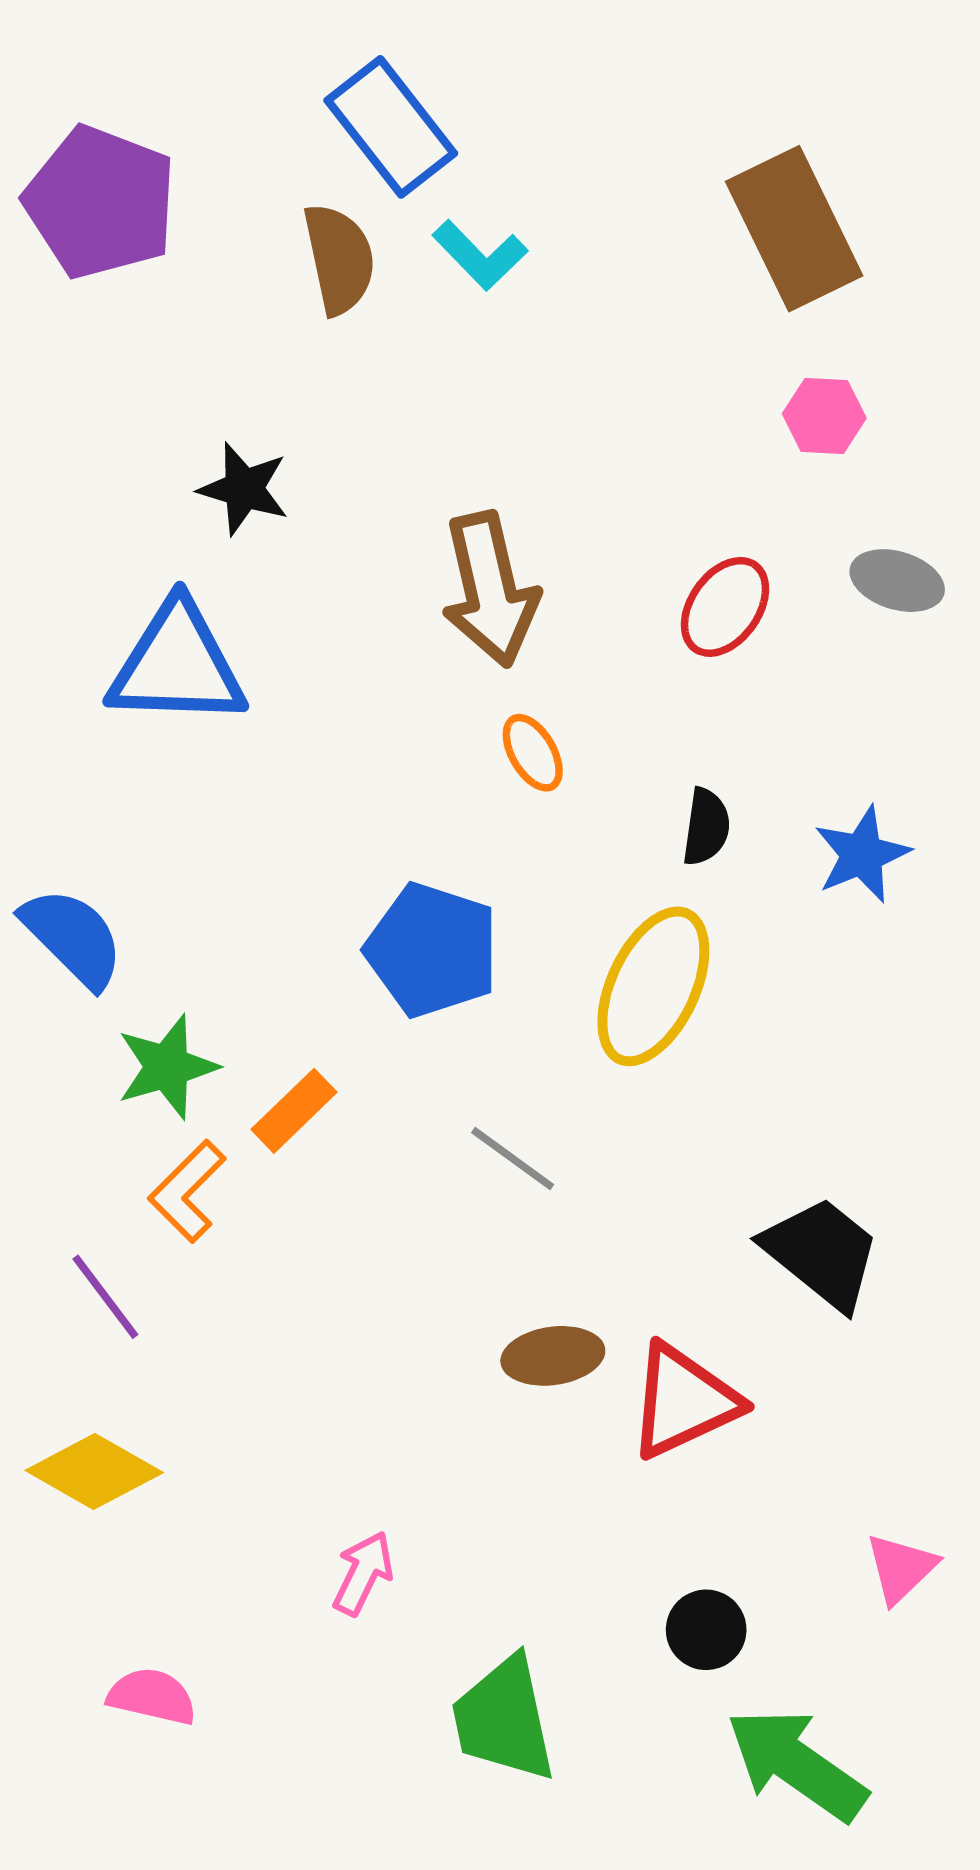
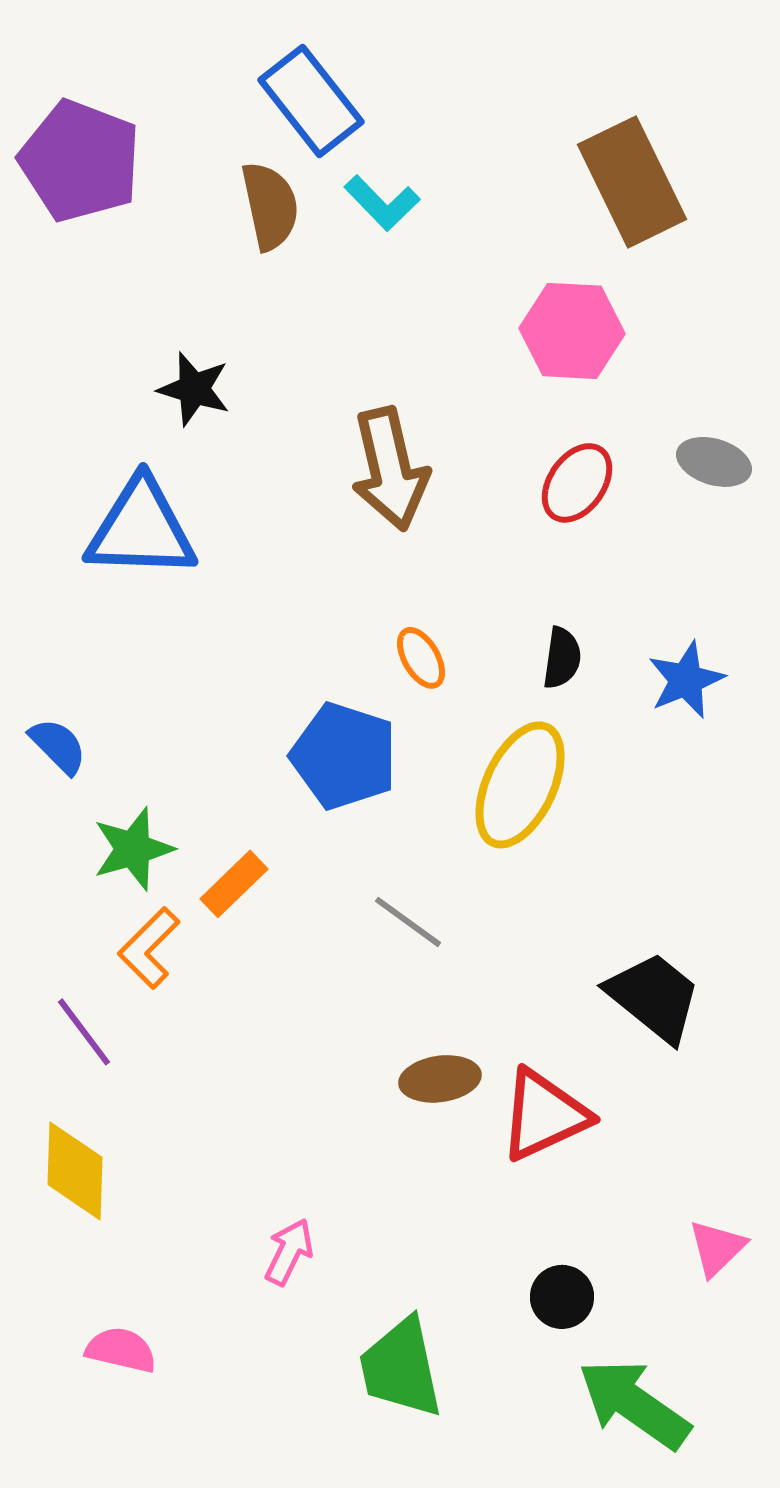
pink hexagon: (824, 416) -> (572, 331), moved, size x1.6
orange ellipse: (533, 753) -> (421, 658), moved
blue semicircle: (73, 937) -> (58, 746), size x0.7
yellow diamond: (94, 1471) -> (75, 1171), turned 62

